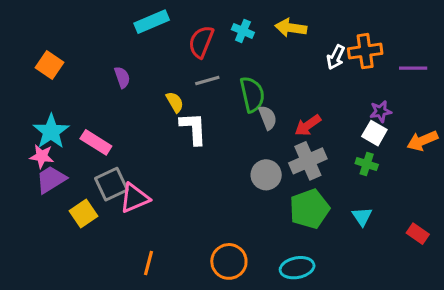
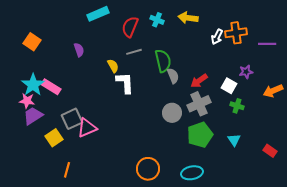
white square: (374, 133) -> (229, 86), moved
pink rectangle: (96, 142) -> (51, 87), moved
orange line: (149, 263) -> (67, 170), moved

